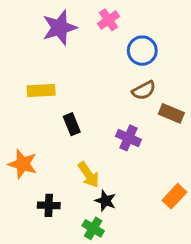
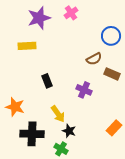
blue circle: (142, 51) -> (111, 36), moved
yellow rectangle: (41, 90) -> (27, 46), moved
black cross: (49, 205) -> (32, 134), size x1.6

